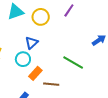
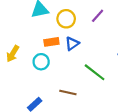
blue triangle: (32, 43) -> (72, 44), moved
orange rectangle: (35, 73) -> (51, 42), moved, turned 32

